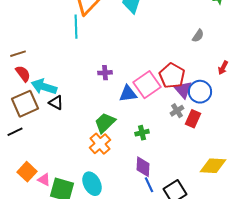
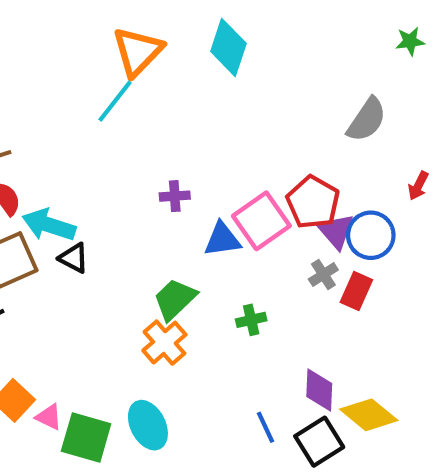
cyan line: (76, 27) -> (115, 101), turned 40
gray semicircle: (198, 36) -> (367, 120), size x1.6
yellow diamond: (213, 166) -> (369, 415), moved, turned 36
purple diamond: (143, 167) -> (319, 390), moved

